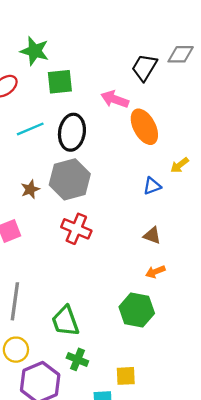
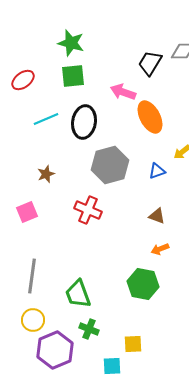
green star: (35, 51) -> (71, 43), moved
gray hexagon: (70, 179) -> (110, 165), moved

